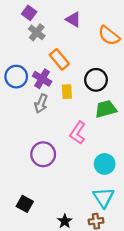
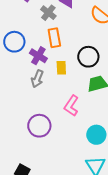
gray cross: (37, 32) -> (48, 13), moved
orange rectangle: (59, 59) -> (54, 38), turned 30
blue circle: (16, 77) -> (14, 42), moved

